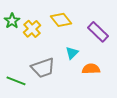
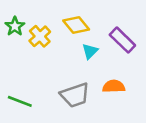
cyan triangle: (72, 53) -> (90, 51), moved
gray trapezoid: (43, 68) -> (75, 95), moved

